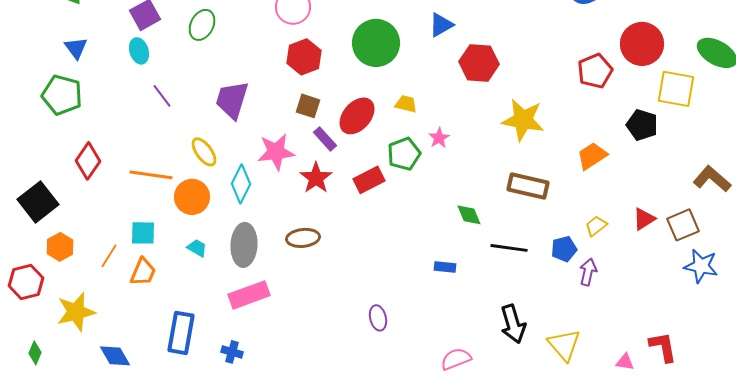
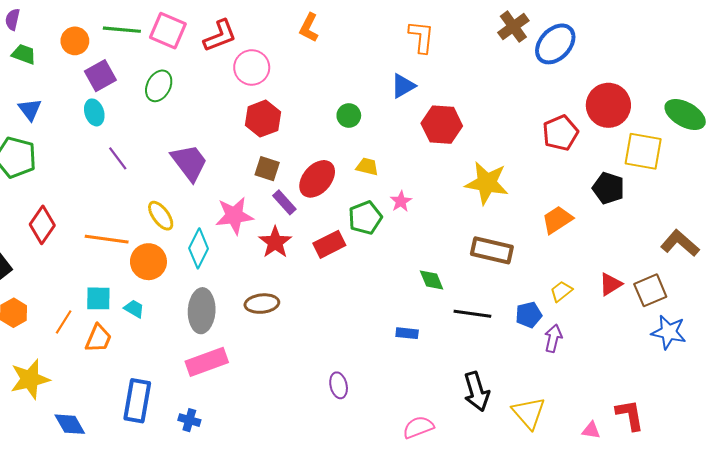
green circle: (376, 43) -> (349, 115), moved, size x0.5
purple trapezoid: (232, 100) -> (189, 163), turned 126
cyan trapezoid: (197, 248) -> (134, 309), moved

